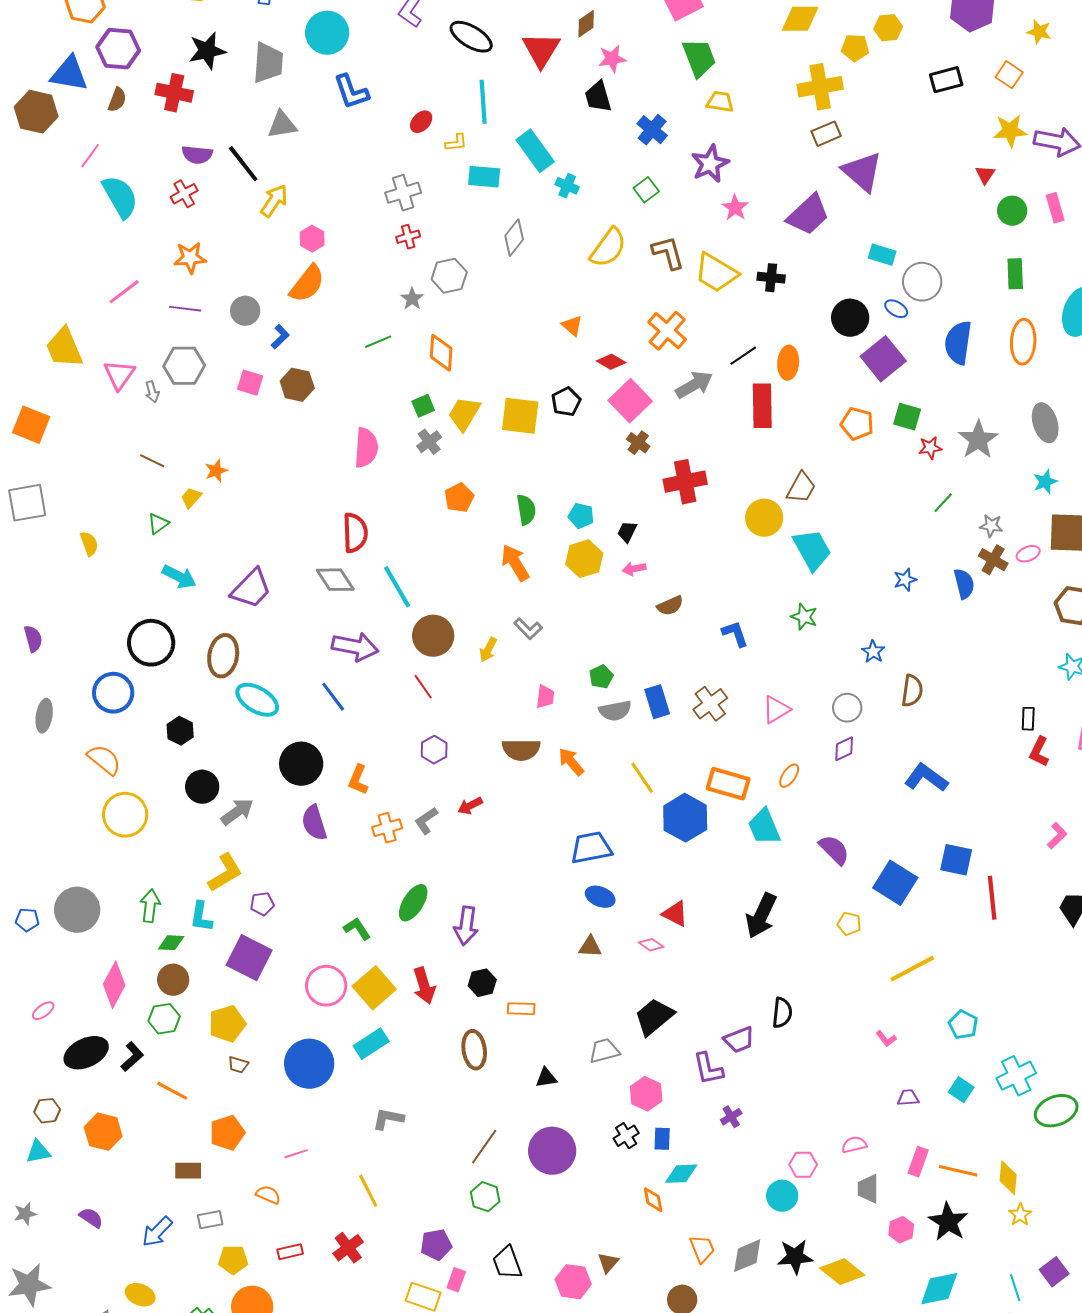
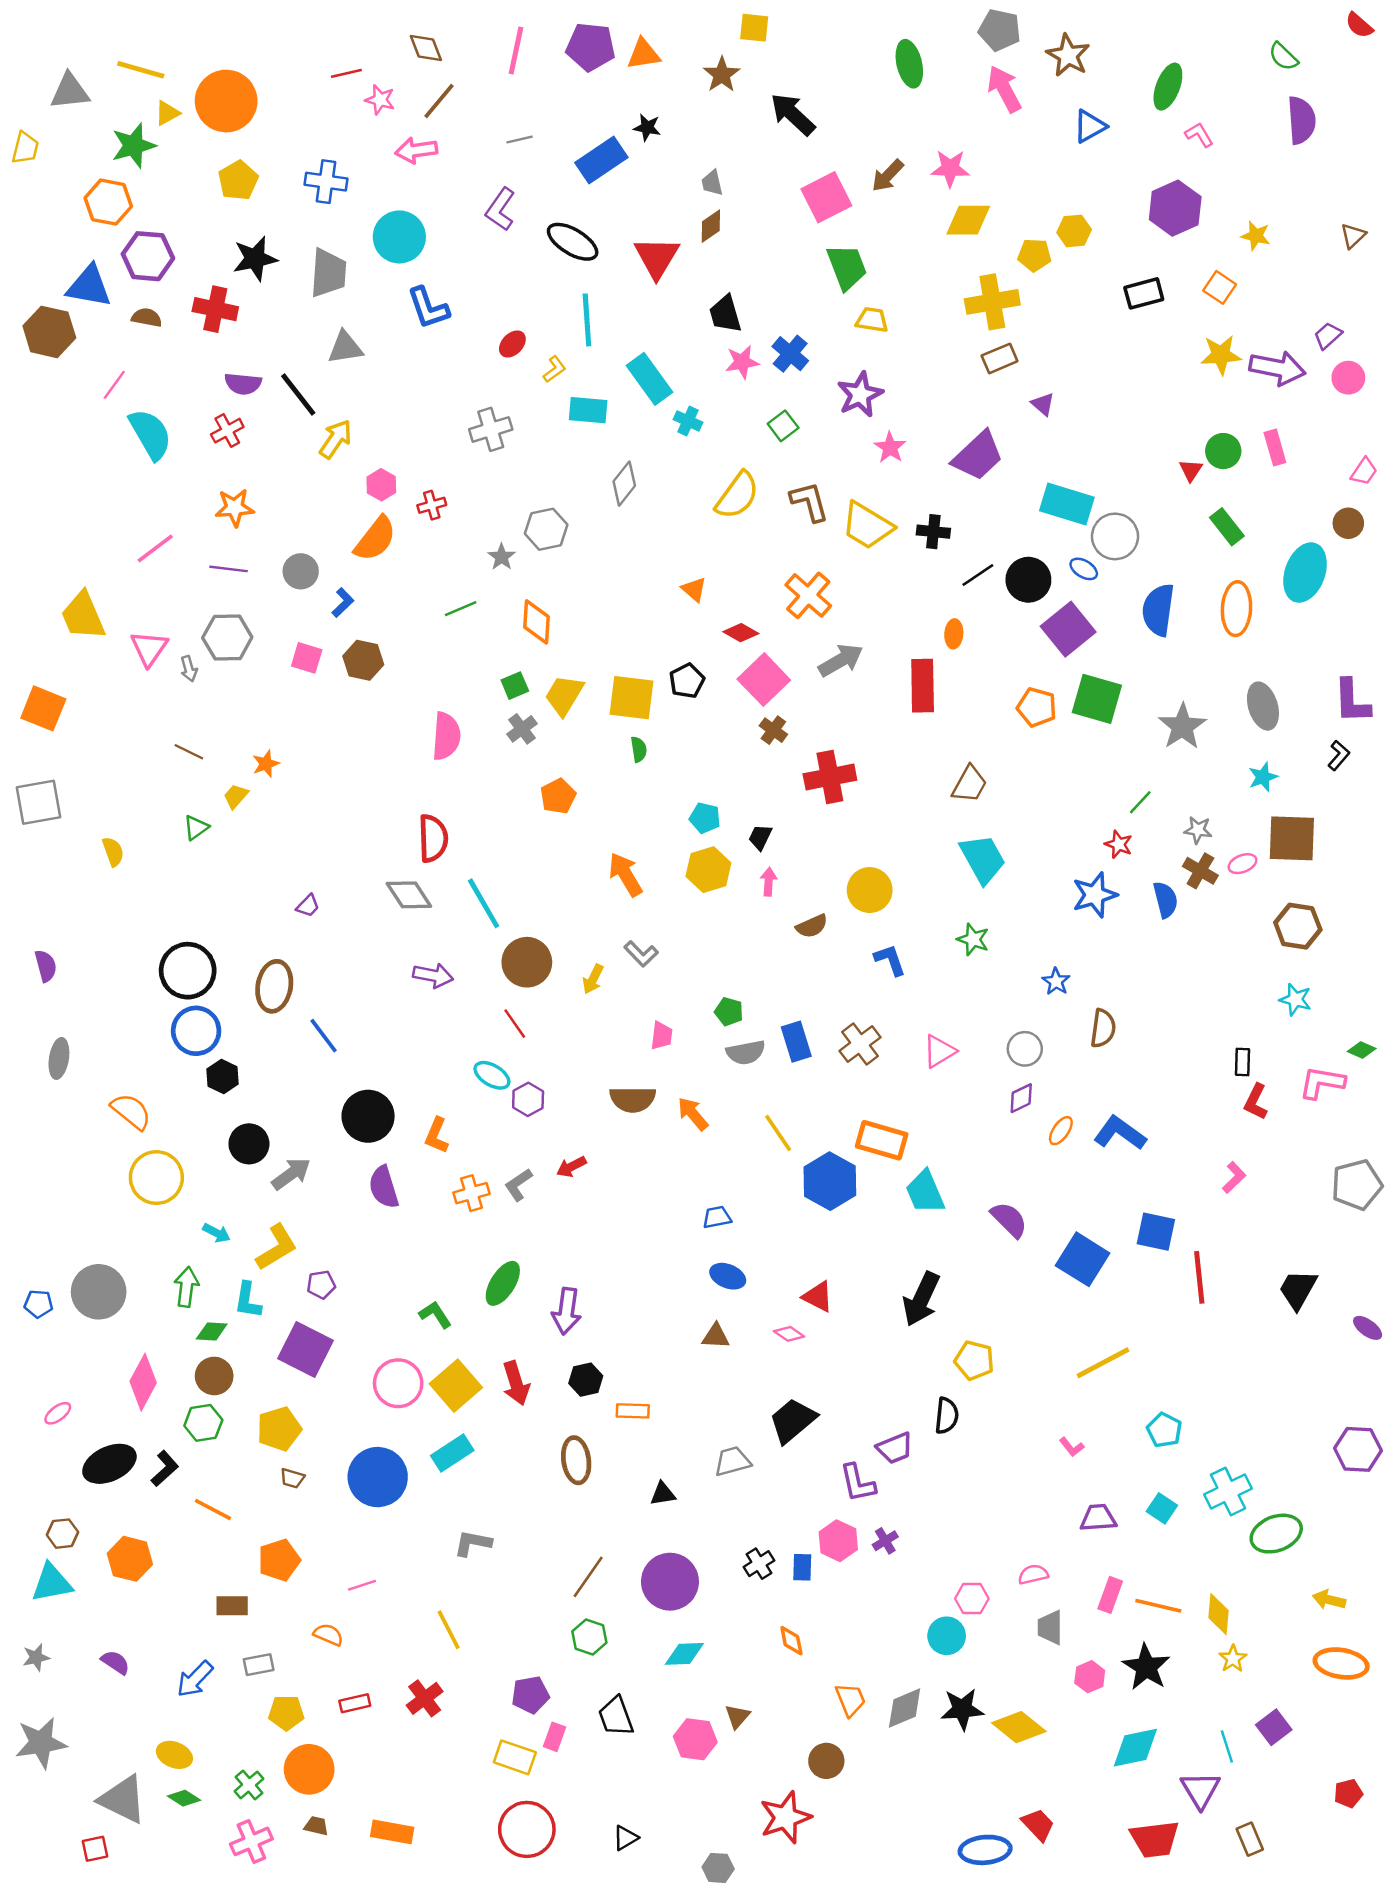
pink star: (612, 59) -> (742, 362), moved
brown semicircle: (117, 100) -> (147, 318), turned -100
yellow L-shape: (456, 143) -> (554, 369), turned -30
purple triangle: (862, 172) -> (1043, 404), size x0.5
red triangle: (985, 175) -> (1191, 470), moved
red cross: (408, 237) -> (432, 505), moved
cyan rectangle: (882, 255) -> (1067, 504), size x1.6
green rectangle: (1015, 274) -> (1227, 527), turned -36
black line: (743, 356) -> (978, 575), moved
orange ellipse: (788, 363) -> (954, 634), size x0.7
green square: (907, 417) -> (1097, 699), size x1.5
red star: (930, 448) -> (1119, 844), moved, turned 30
green semicircle: (526, 510) -> (639, 749), moved, size x0.7
yellow circle: (764, 518) -> (870, 890), moved
pink arrow: (634, 569) -> (769, 882), turned 105
cyan arrow: (179, 577) -> (217, 1233), moved, size x0.7
blue star: (905, 580) -> (1095, 895), size x1.6
purple trapezoid: (251, 589) -> (308, 906), size x0.5
purple arrow: (355, 647) -> (433, 975), size x0.7
green pentagon: (601, 677) -> (729, 1012), turned -30
blue circle: (113, 693) -> (196, 1031), moved
blue line: (333, 697) -> (324, 1036), moved
cyan ellipse: (257, 700) -> (492, 1075), moved, size x0.7
orange ellipse: (789, 776) -> (1061, 1131), moved
pink L-shape: (1057, 836) -> (1234, 1178), moved
blue trapezoid: (591, 848) -> (717, 1217), size x0.6
yellow pentagon: (849, 924) -> (974, 1360), moved, size x1.4
pink hexagon: (646, 1094) -> (838, 1541), moved
purple trapezoid: (908, 1098) -> (1098, 1518), size x1.4
cyan triangle: (38, 1152) -> (52, 1583), size x1.4
cyan diamond: (681, 1174) -> (684, 1654), moved

